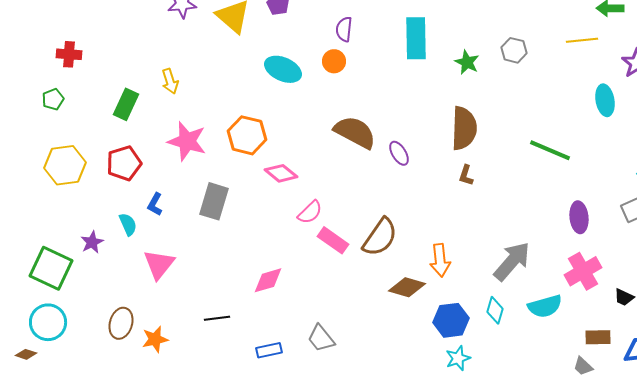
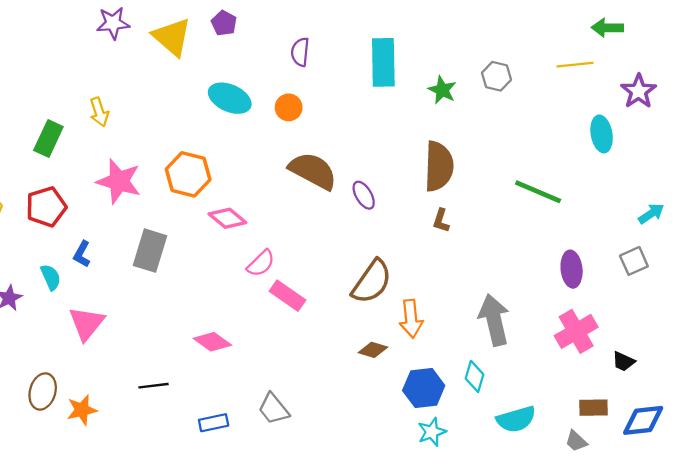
orange circle: (334, 61) -> (289, 107), moved
brown semicircle: (380, 237) -> (372, 282), moved
gray arrow: (512, 261) -> (494, 320), turned -54
pink diamond: (268, 280) -> (212, 342), turned 52
brown diamond: (407, 287) -> (373, 350), size x0.7
cyan semicircle: (545, 306) -> (516, 419), moved

